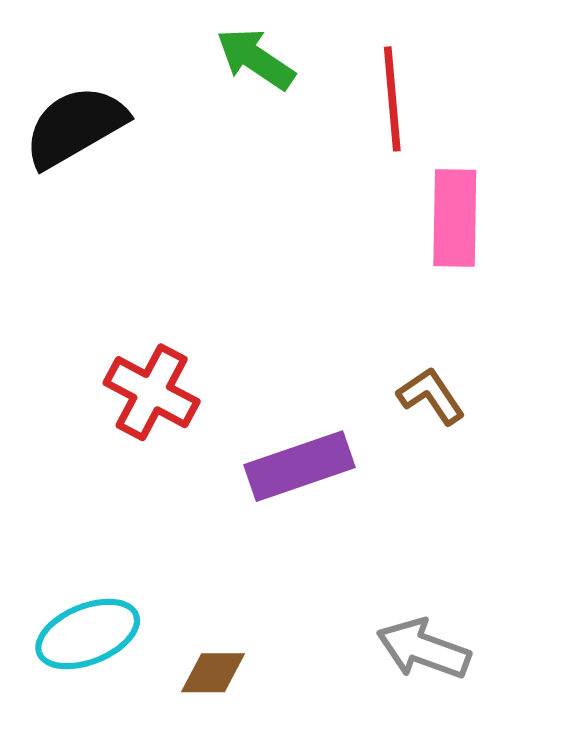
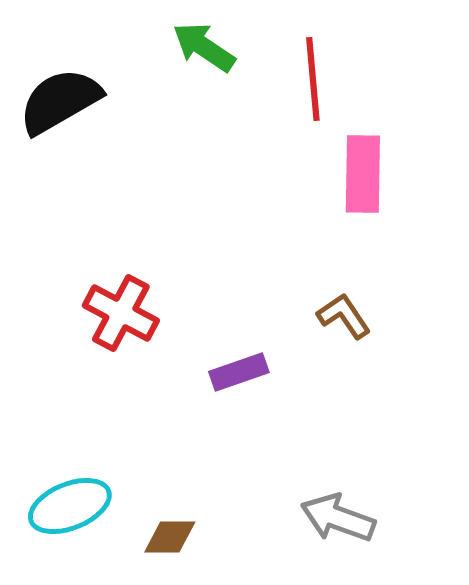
purple rectangle: (299, 466) -> (239, 372), size x0.7

